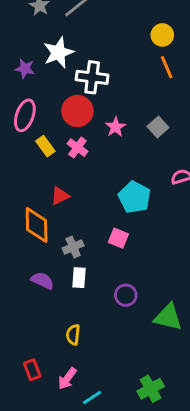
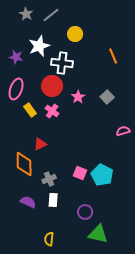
yellow circle: (162, 35) -> (75, 34), moved
cyan pentagon: (135, 197) -> (102, 175), moved
green triangle: (168, 317) -> (98, 234), moved

